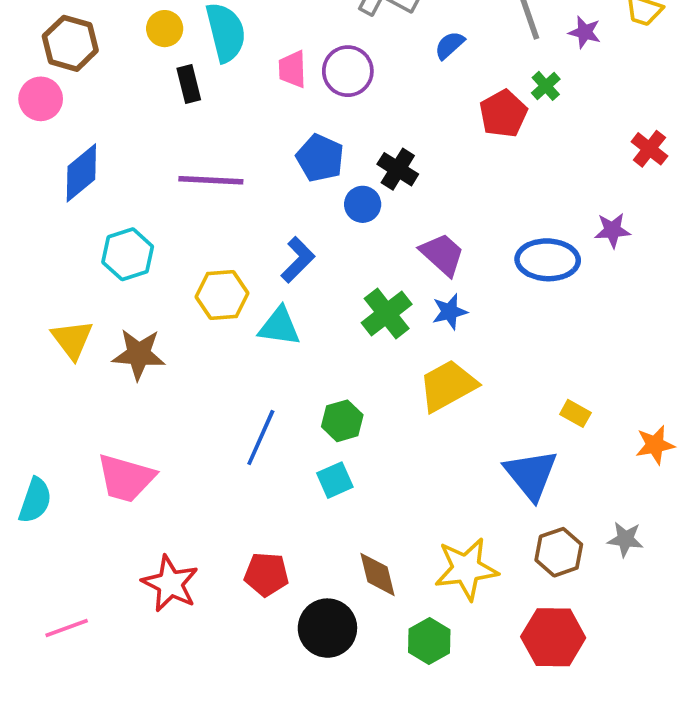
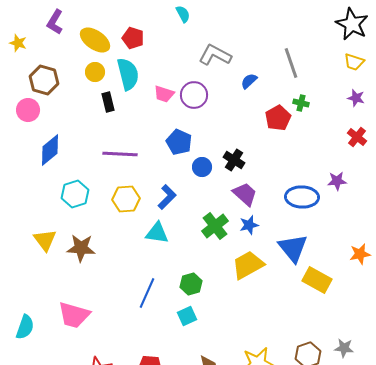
purple star: (585, 32) -> (356, 98), moved
pink trapezoid: (292, 69) -> (164, 94), turned -70
green cross: (546, 86) -> (301, 103), turned -35
black cross: (398, 169) -> (234, 160), moved
yellow hexagon: (222, 295) -> (126, 199), moved
yellow rectangle: (575, 413) -> (317, 280), size x1.8
orange star: (655, 445) -> (360, 254), moved
blue triangle: (531, 474) -> (293, 248), moved

